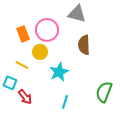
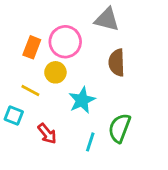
orange rectangle: (23, 34) -> (32, 47), turned 42
green semicircle: (104, 92) -> (119, 128), moved
red arrow: (25, 97) -> (47, 134), moved

